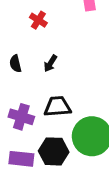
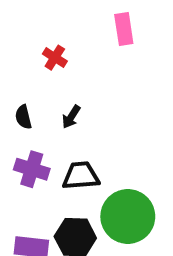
purple cross: (21, 117) -> (32, 169), moved

